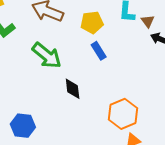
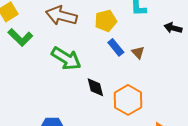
brown triangle: (148, 21) -> (138, 52), moved
orange hexagon: (123, 114) -> (128, 100), moved

